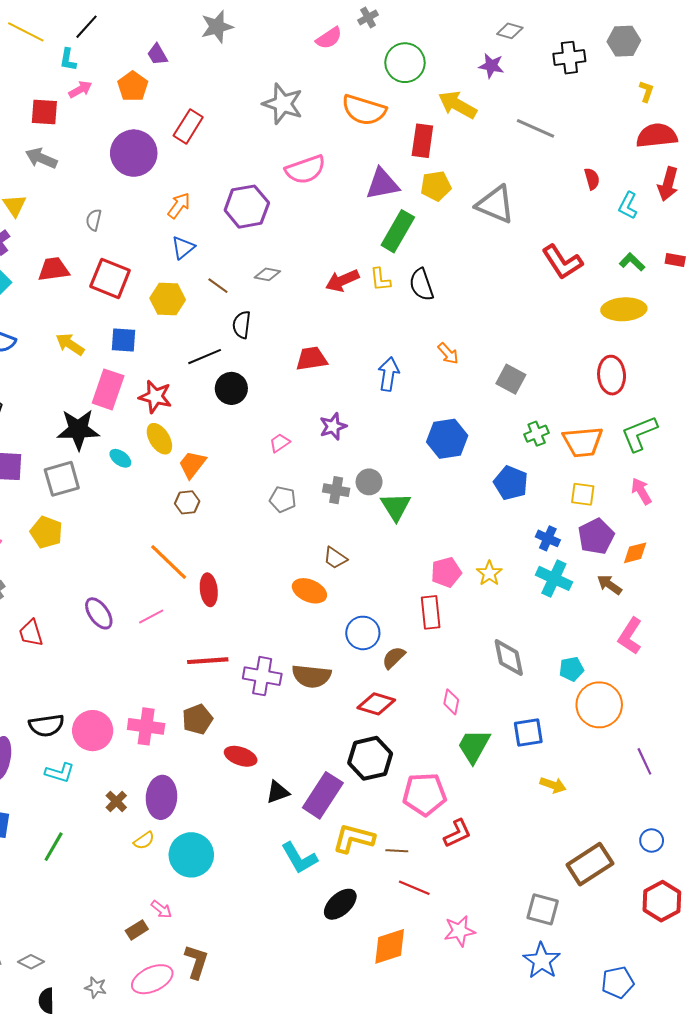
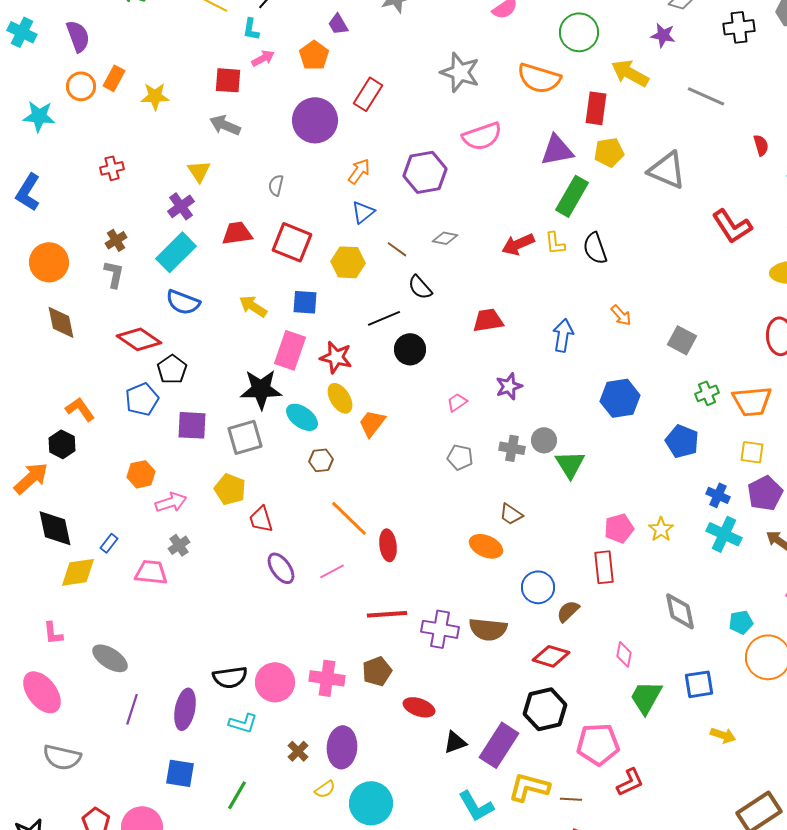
black semicircle: (242, 325) -> (420, 287), turned -48
cyan ellipse: (120, 458) -> (302, 417), size x1.5
brown hexagon: (187, 502) -> (321, 460), moved
red trapezoid: (31, 633) -> (261, 519), moved

